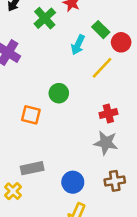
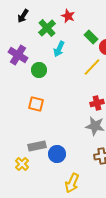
cyan arrow: (78, 45) -> (59, 49), moved
green circle: (59, 93) -> (39, 70), moved
blue circle: (73, 182) -> (57, 154), moved

